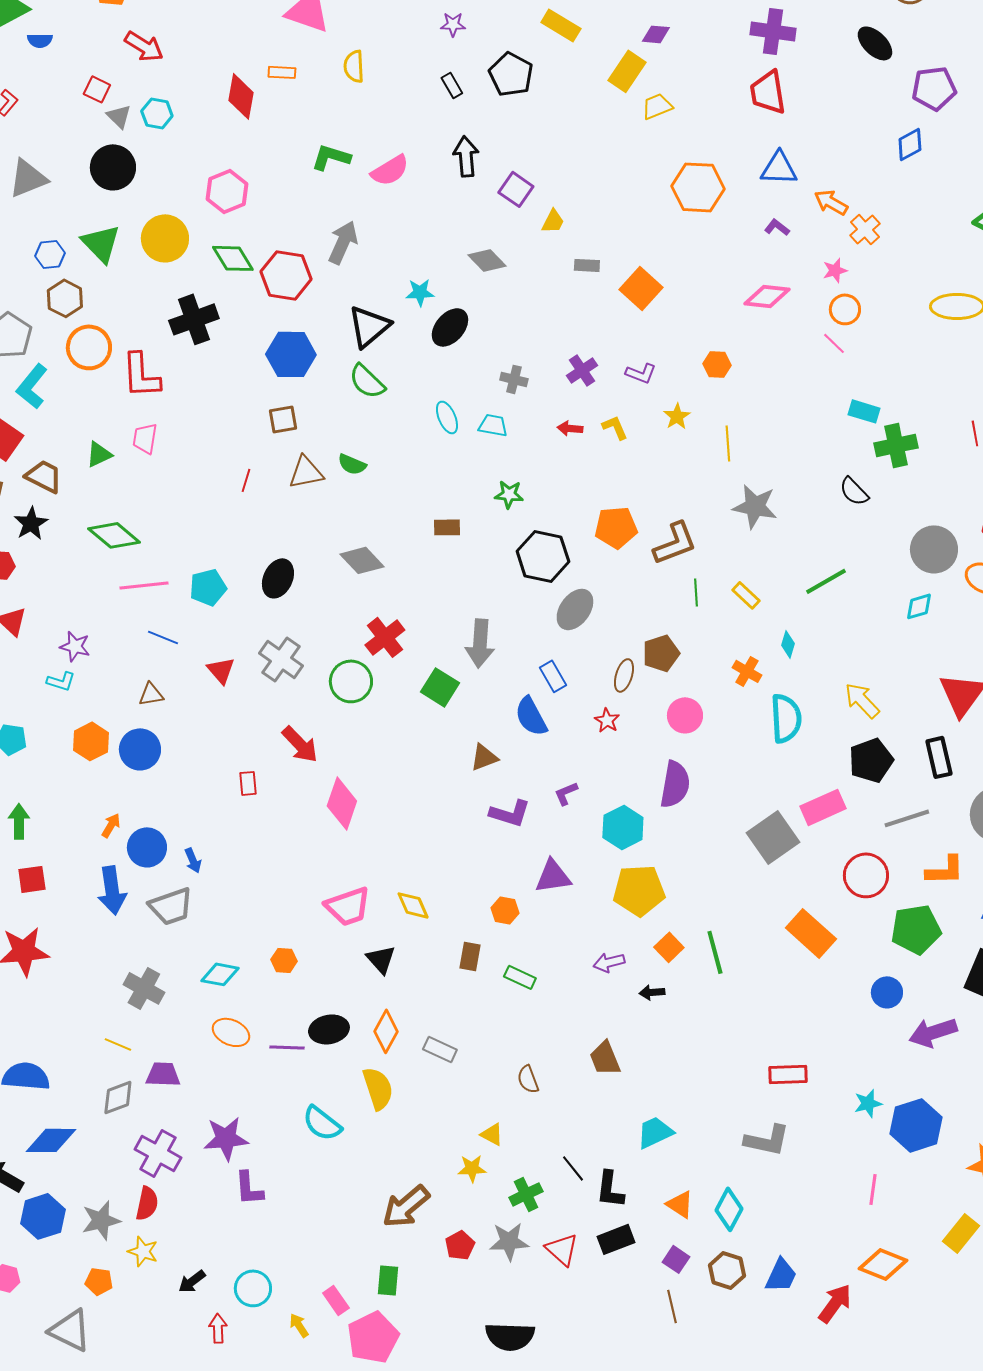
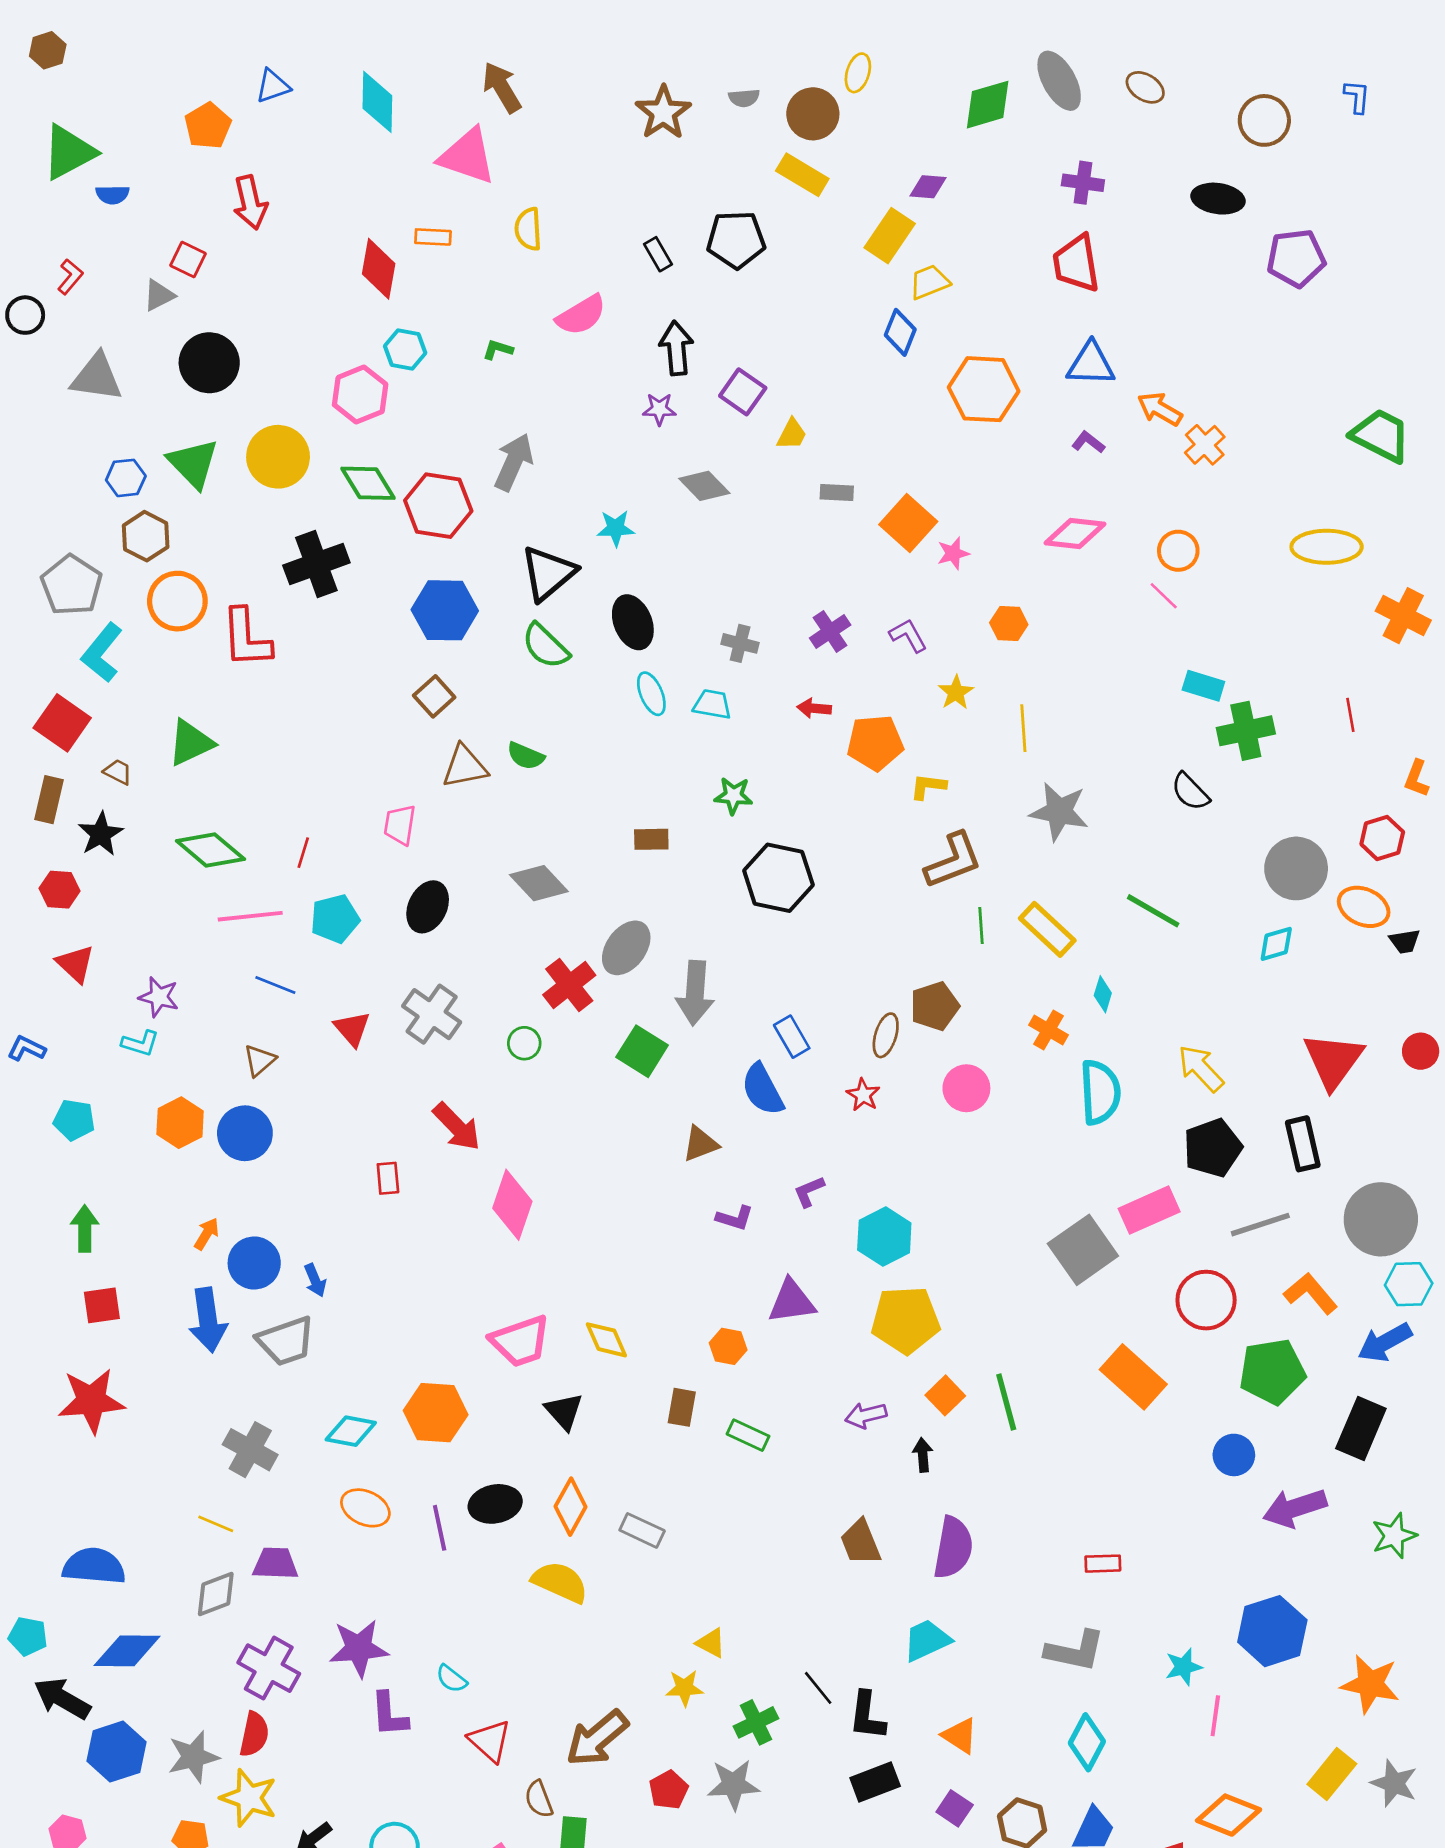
purple star: (453, 24) -> (659, 409), moved
purple cross: (773, 31) -> (1083, 183), size x0.7
black ellipse: (875, 43) -> (1218, 199), turned -36
red arrow: (144, 46) -> (250, 203), turned 45
black pentagon: (511, 74) -> (736, 240), turned -30
cyan hexagon: (157, 113) -> (405, 350), moved
gray triangle: (119, 116) -> (159, 295), moved, turned 48
blue diamond: (910, 144) -> (900, 332), moved, turned -40
green L-shape: (331, 157) -> (498, 350), size x0.6
pink semicircle: (390, 170) -> (581, 315), moved
gray triangle: (28, 178) -> (97, 377), turned 30
pink star: (835, 270) -> (953, 553), moved
black ellipse: (450, 327) -> (633, 622), moved, turned -63
purple L-shape: (641, 373) -> (908, 635), turned -140
brown square: (283, 419) -> (434, 696), turned -32
yellow L-shape: (615, 427) -> (928, 786), moved, turned -60
pink trapezoid: (145, 438) -> (400, 825), moved
green triangle: (99, 454) -> (191, 743), size x1.4
brown trapezoid: (44, 476) -> (118, 772), size x0.6
red line: (246, 480) -> (303, 853), moved
orange pentagon: (616, 527) -> (875, 743), moved
green line: (826, 581) -> (1153, 911), turned 60
yellow rectangle: (746, 595) -> (1047, 929), size x1.5
gray ellipse: (575, 609) -> (626, 948), moved
green circle: (351, 681) -> (524, 1043), size x0.6
brown triangle: (151, 694) -> (259, 1060), turned -32
purple semicircle: (675, 784) -> (953, 1548), moved
purple L-shape: (510, 813) -> (735, 1218), size x0.7
orange L-shape: (945, 870) -> (1311, 1293), turned -129
orange hexagon: (284, 960) -> (436, 1413), size x1.8
black arrow: (652, 992) -> (923, 1455), turned 90
purple line: (287, 1047) -> (440, 1528), turned 76
red rectangle: (788, 1074) -> (1103, 1564), size x0.7
brown semicircle: (528, 1079) -> (539, 1799), moved
yellow semicircle: (378, 1088) -> (560, 1582), turned -48
cyan star: (868, 1103) -> (1184, 1667), moved
cyan semicircle: (322, 1123) -> (451, 1679), moved, size x0.6
cyan diamond: (729, 1209) -> (1087, 1742), moved
red triangle: (562, 1249) -> (490, 1741), moved
yellow star: (143, 1251) -> (249, 1798), size x1.4

